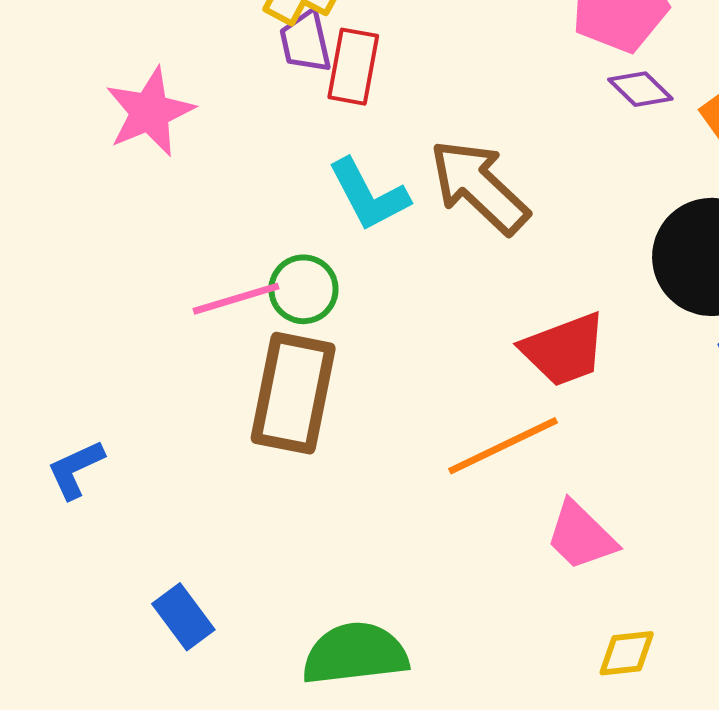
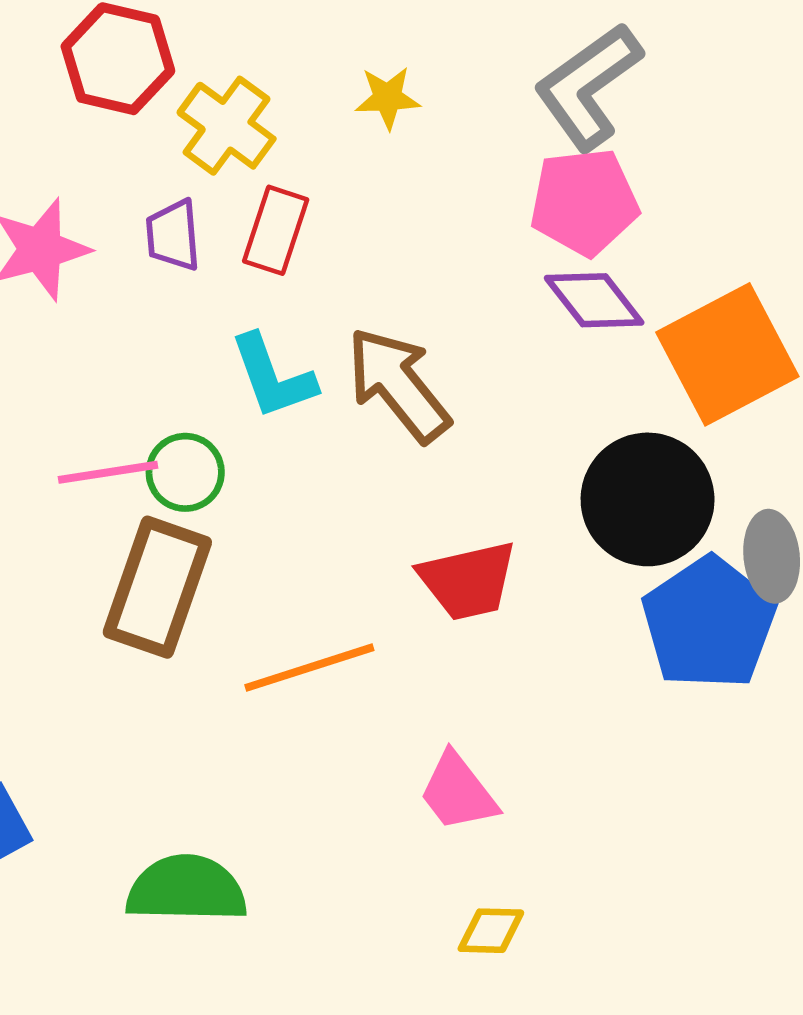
purple trapezoid: (306, 42) -> (173, 235), moved
purple diamond: (640, 89) -> (594, 300), size x1.4
orange line: (503, 446) -> (309, 668), moved

